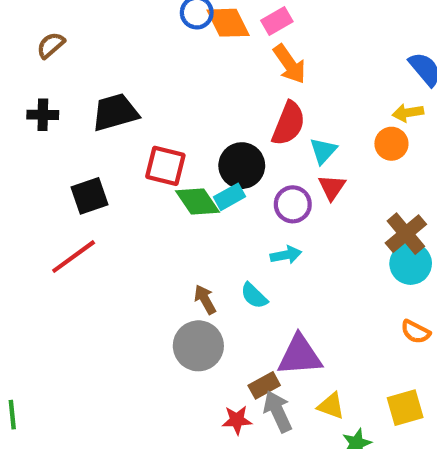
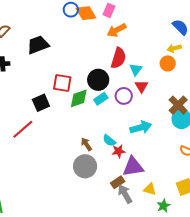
pink rectangle: (277, 21) -> (109, 10), turned -32
orange arrow: (290, 64) -> (117, 30), turned 102
black trapezoid: (115, 112) -> (38, 45), moved
black square: (89, 196) -> (41, 103), moved
cyan rectangle: (230, 197) -> (101, 99), moved
green diamond: (197, 201) -> (79, 98), turned -70
cyan arrow: (286, 255) -> (141, 127), moved, size x1.5
red star: (237, 420) -> (119, 151), moved

